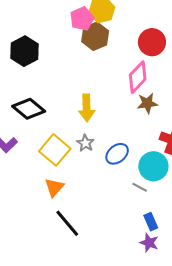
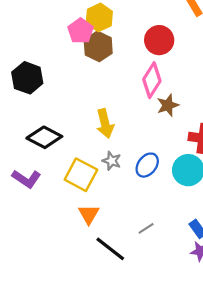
gray line: (140, 187) -> (146, 228), moved, turned -49

